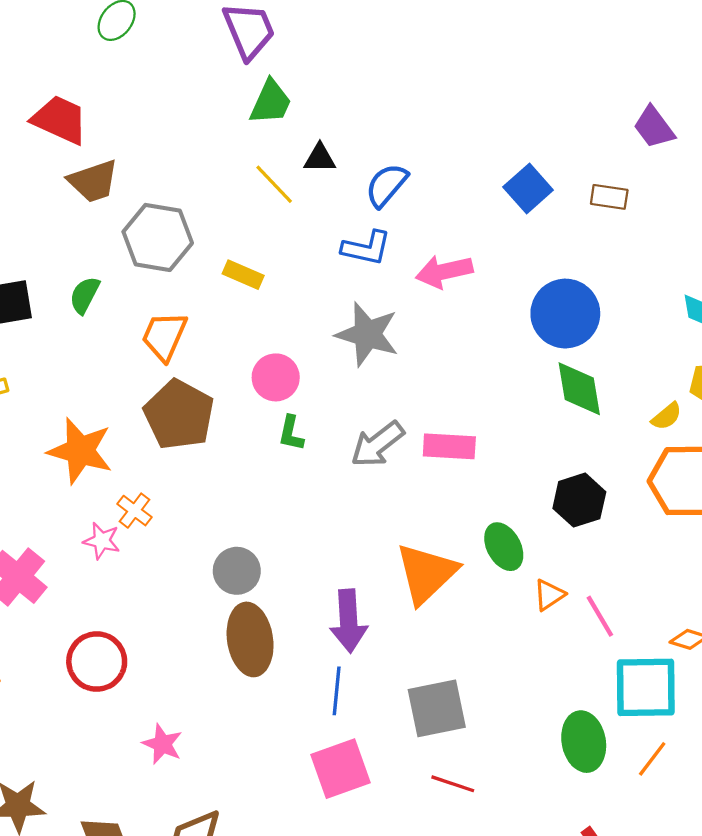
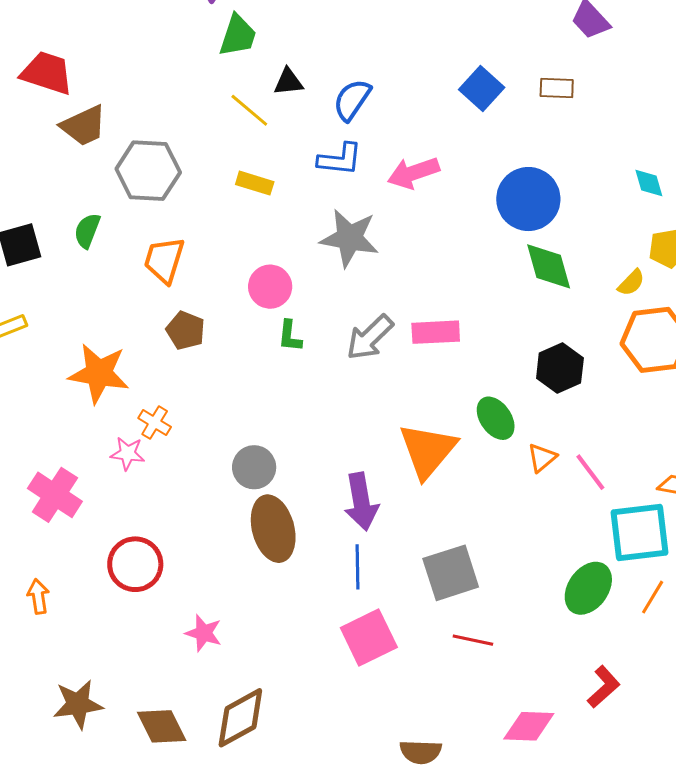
yellow rectangle: (243, 275) -> (255, 183), moved
brown pentagon: (179, 415) -> (186, 330), size x0.6
green ellipse: (584, 742) -> (588, 588), turned 52

